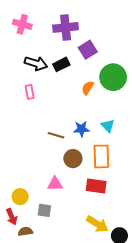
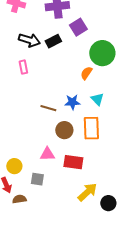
orange semicircle: (88, 88) -> (86, 73), moved
red rectangle: (96, 186) -> (73, 162), moved
yellow arrow: (97, 224) -> (87, 192), turned -75

